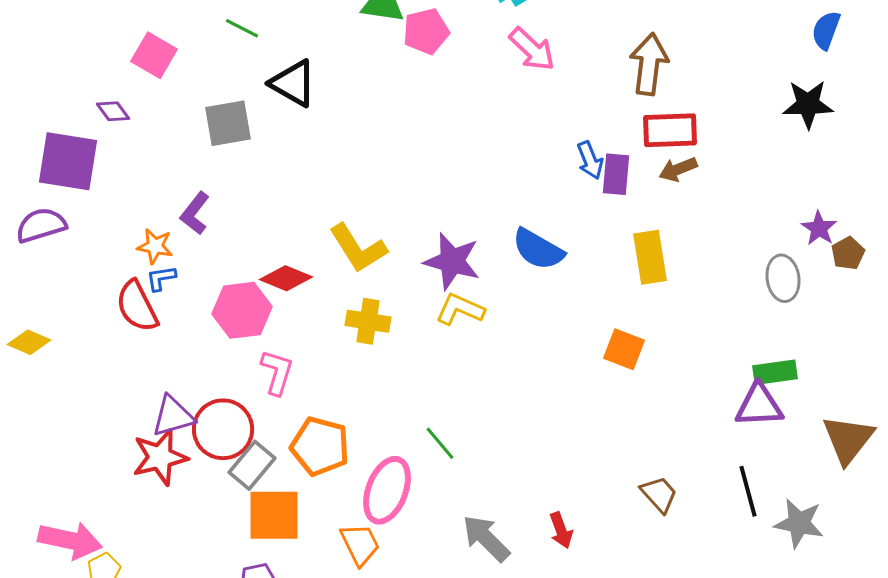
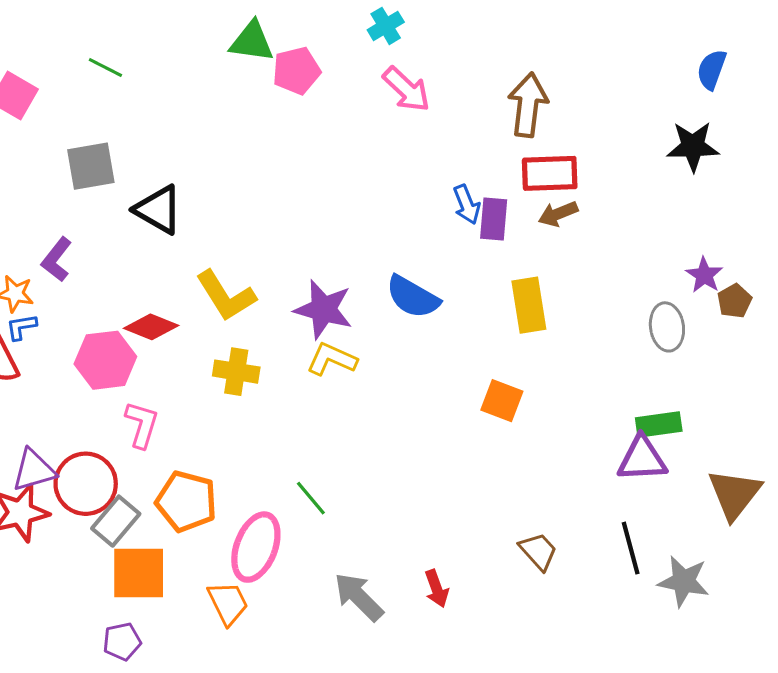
black triangle: (293, 83) -> (158, 210), moved

